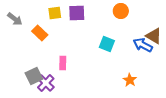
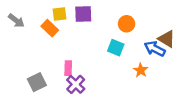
orange circle: (121, 11) -> (127, 24), moved
orange rectangle: (40, 33) -> (50, 28), moved
orange star: (130, 80) -> (141, 70), moved
purple cross: (46, 83) -> (76, 84), moved

